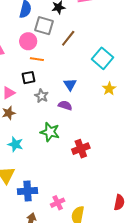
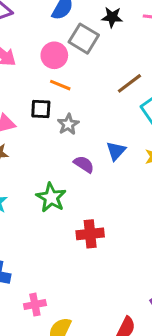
brown line: (68, 38) -> (129, 83), moved
blue triangle: (70, 84) -> (116, 151), moved
gray star: (41, 96) -> (68, 124), moved

